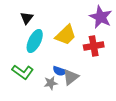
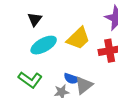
cyan ellipse: (35, 41) -> (44, 45), turned 35

